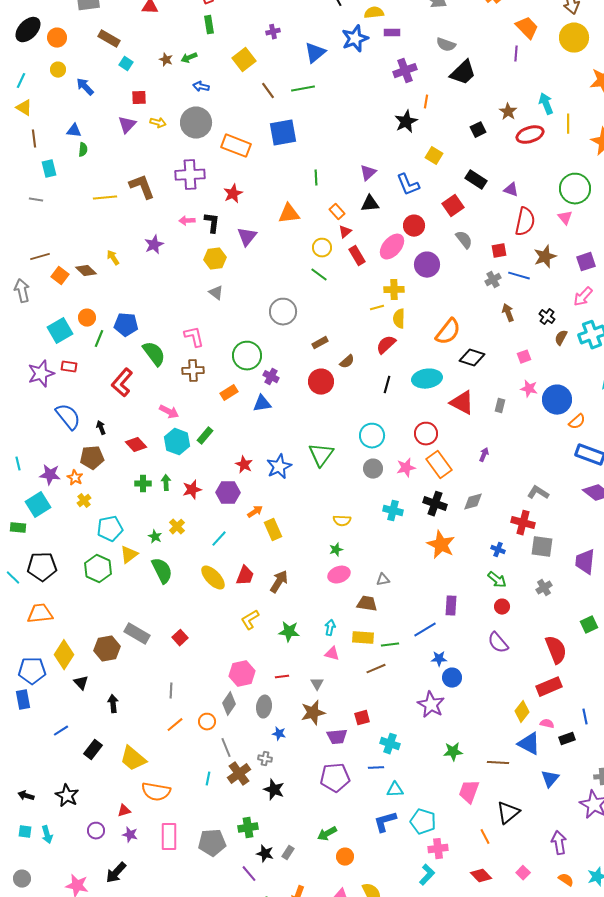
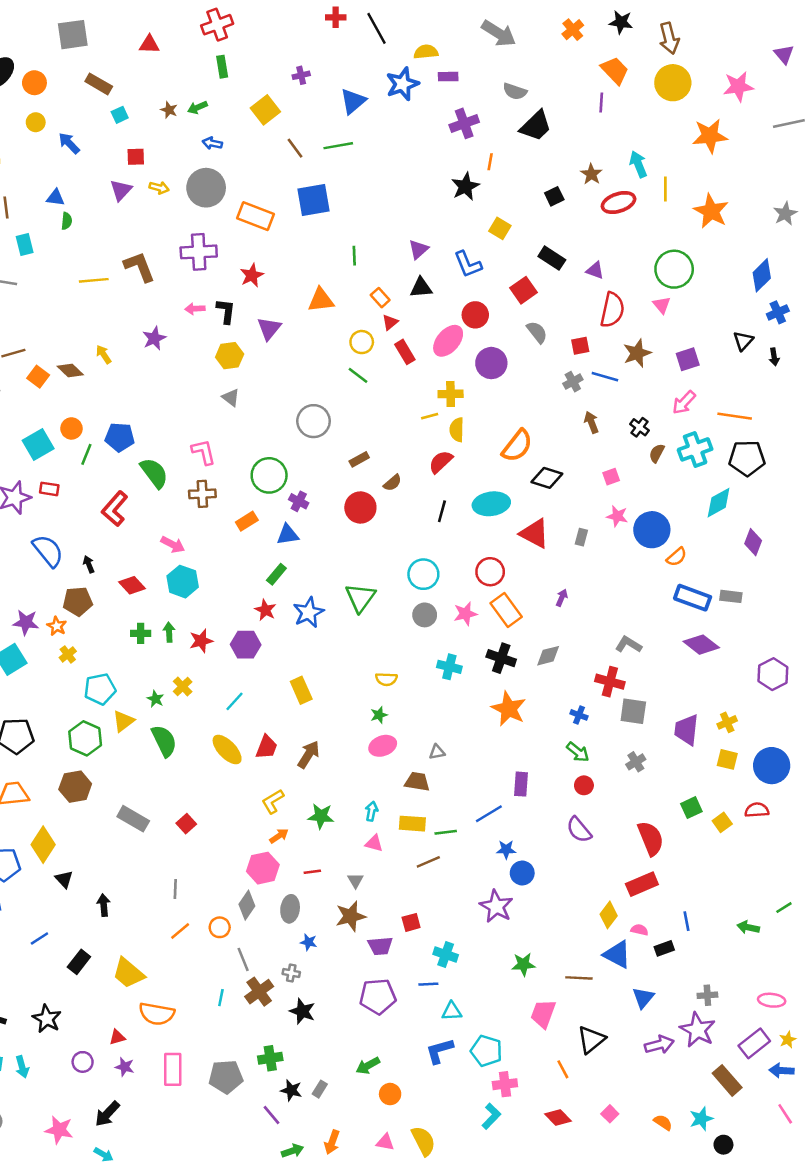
cyan square: (126, 64) -> (120, 115), turned 32
green rectangle: (205, 436) -> (276, 574), moved
orange arrow: (255, 512) -> (279, 836), moved
brown hexagon: (107, 649) -> (75, 787), moved
purple arrow: (559, 843) -> (659, 1045), moved, turned 85

